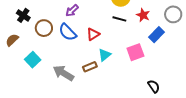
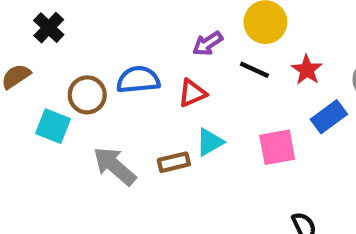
purple arrow: (72, 11) -> (208, 44), moved
brown circle: (44, 28) -> (87, 95), moved
blue semicircle: (68, 32) -> (138, 80), turned 120
cyan square: (33, 60) -> (53, 126), turned -35

